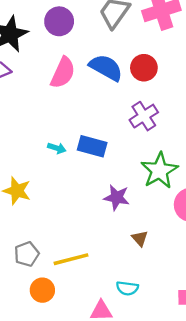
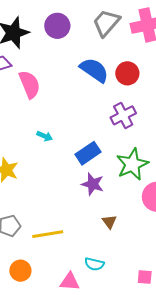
pink semicircle: (63, 73) -> (30, 84), moved, turned -52
blue rectangle: (92, 146) -> (88, 153), moved, turned -55
orange circle: (42, 290) -> (20, 271), moved

